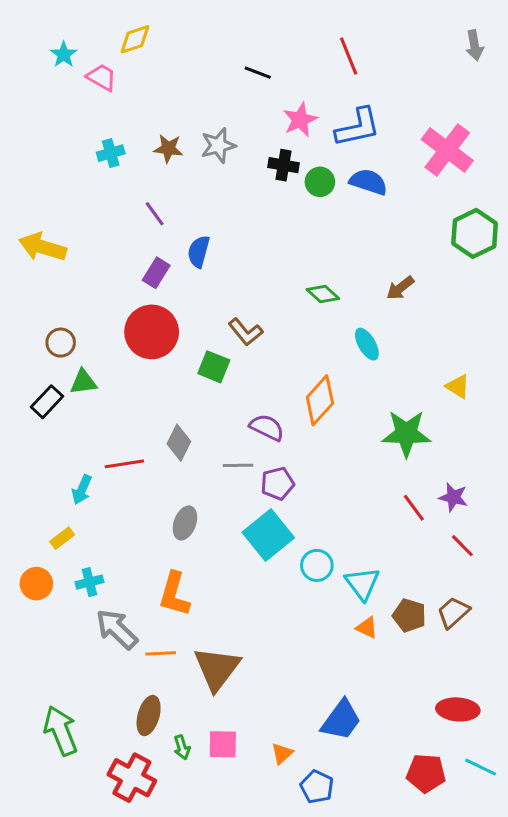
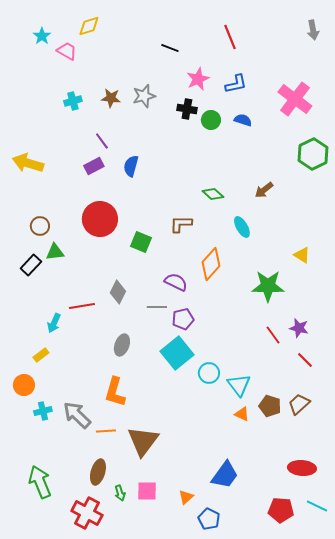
blue L-shape: (358, 127) -> (236, 84), size x0.7
blue semicircle: (368, 182) -> (243, 120), size x0.7
purple rectangle: (156, 273) -> (94, 166), moved, turned 30
brown L-shape: (246, 332) -> (181, 224), moved, turned 130
cyan cross: (89, 582) -> (43, 411), moved

